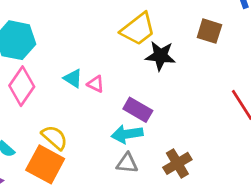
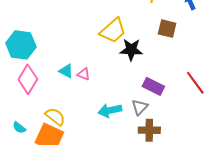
purple rectangle: (138, 110) -> (153, 86), moved
gray triangle: (127, 163) -> (140, 107), moved, turned -48
brown cross: (177, 163) -> (149, 130), turned 35

